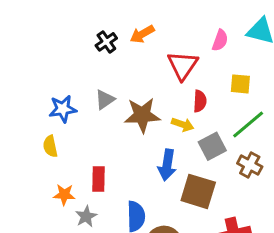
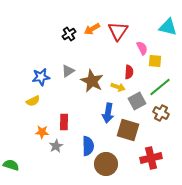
pink semicircle: (220, 40) -> (142, 48), moved, turned -48
red triangle: (183, 65) -> (118, 31), moved
brown star: (142, 115) -> (92, 81), turned 30
yellow semicircle: (50, 146) -> (33, 101), turned -104

